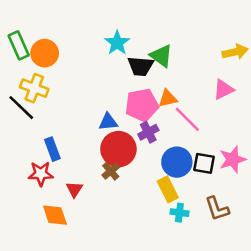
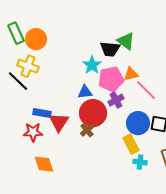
cyan star: (117, 43) -> (92, 65), moved
blue rectangle: (52, 149) -> (42, 113), turned -60
red triangle: (74, 189) -> (59, 122), moved, size x1.5

